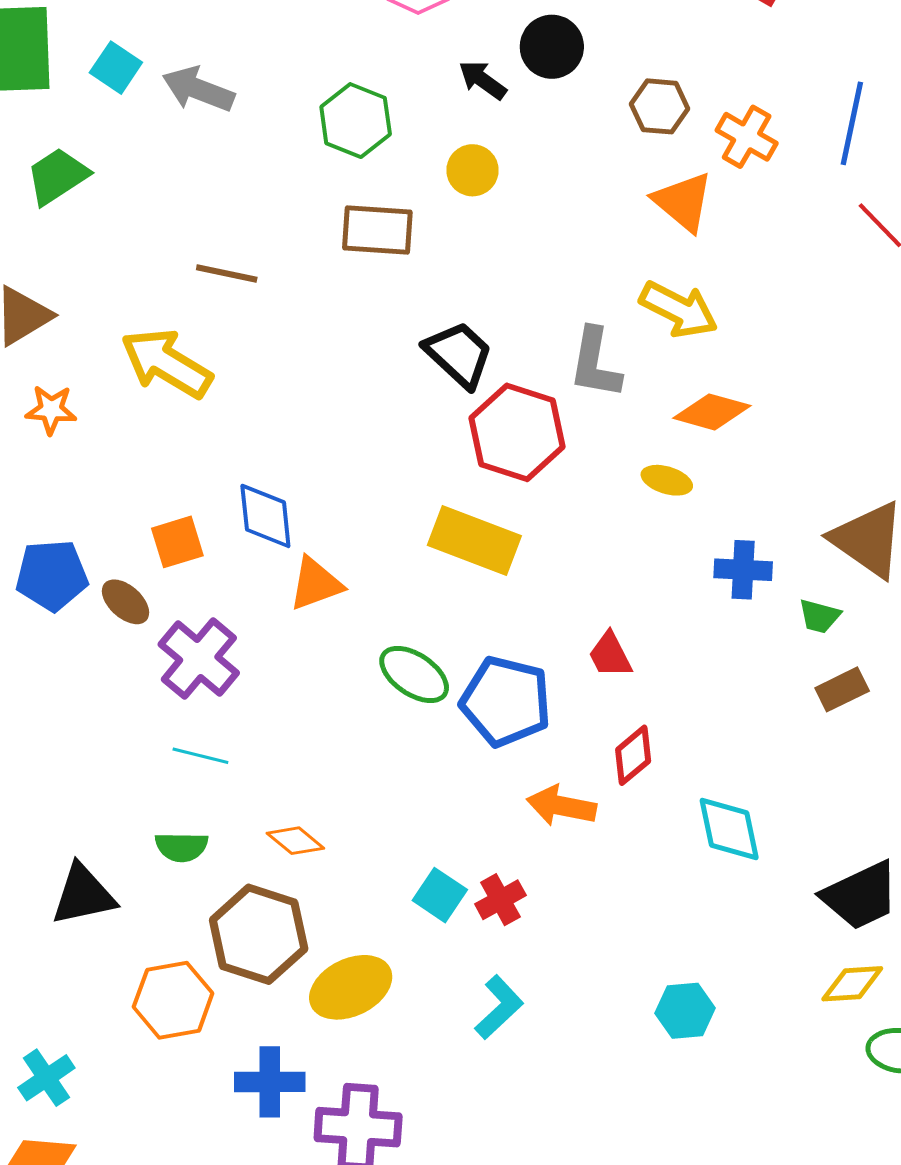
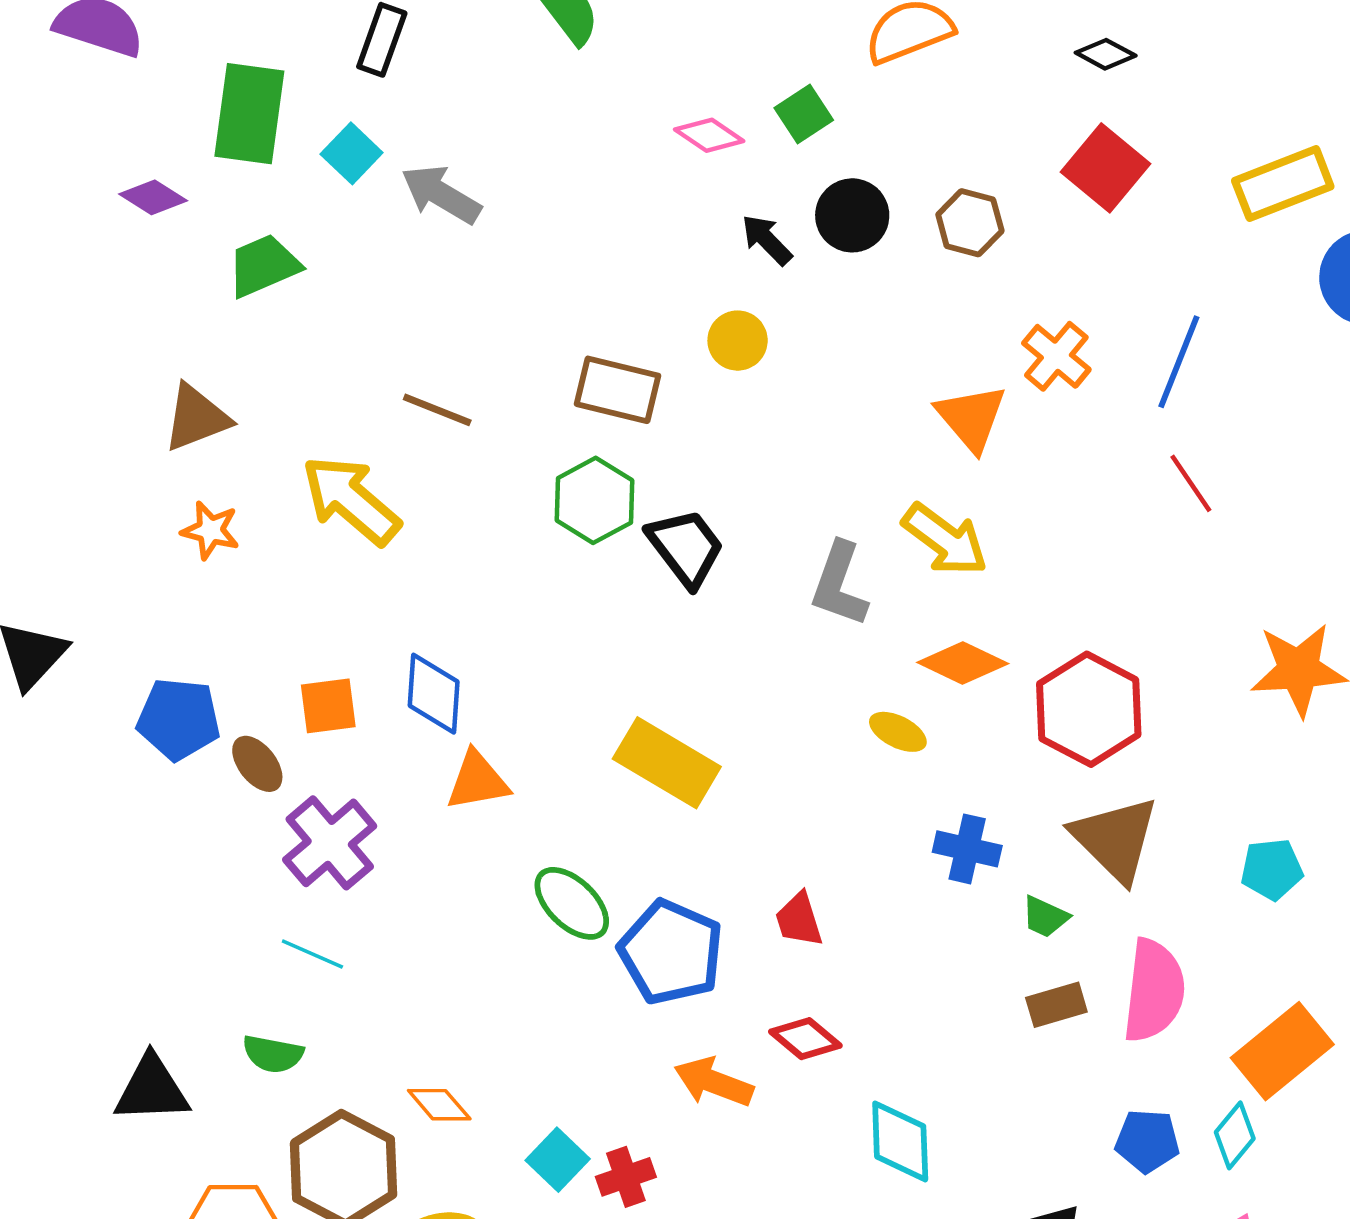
brown hexagon: (660, 106) -> (970, 223), moved
green hexagon: (356, 120) -> (594, 500), moved
red hexagon: (517, 432) -> (1089, 709), moved
red diamond: (633, 755) -> (805, 1039), turned 70
orange diamond: (295, 841) -> (439, 1105), moved

